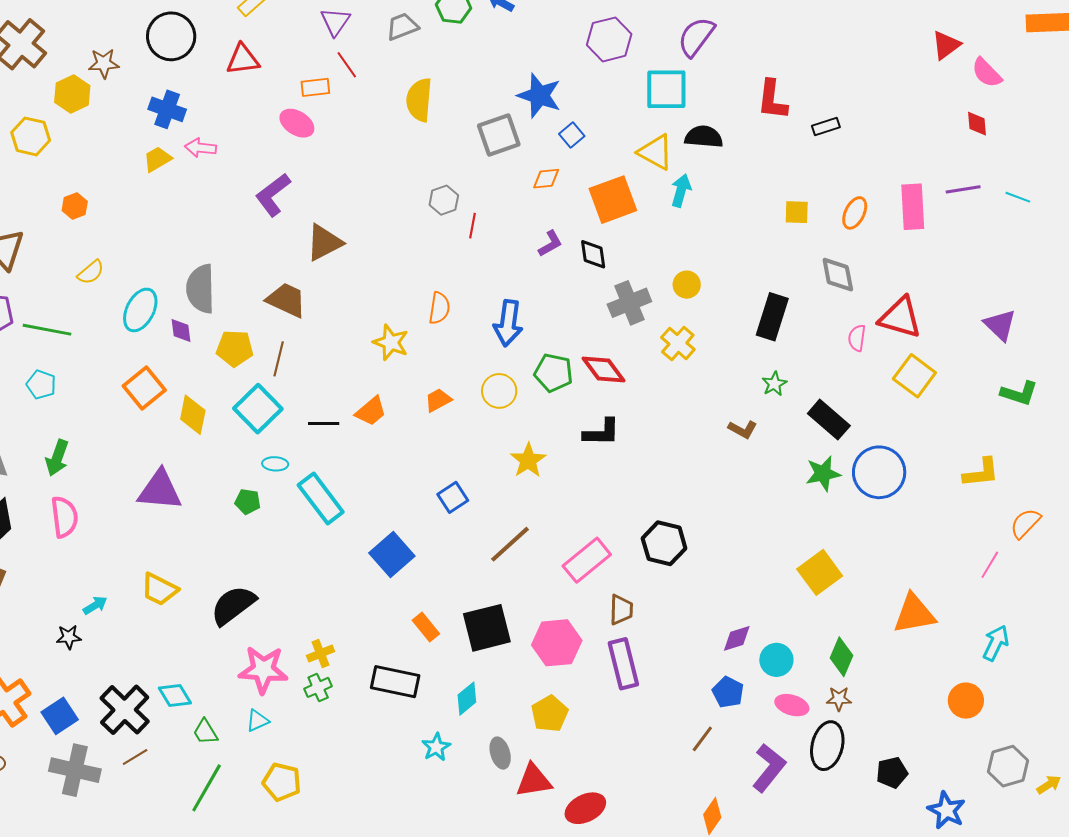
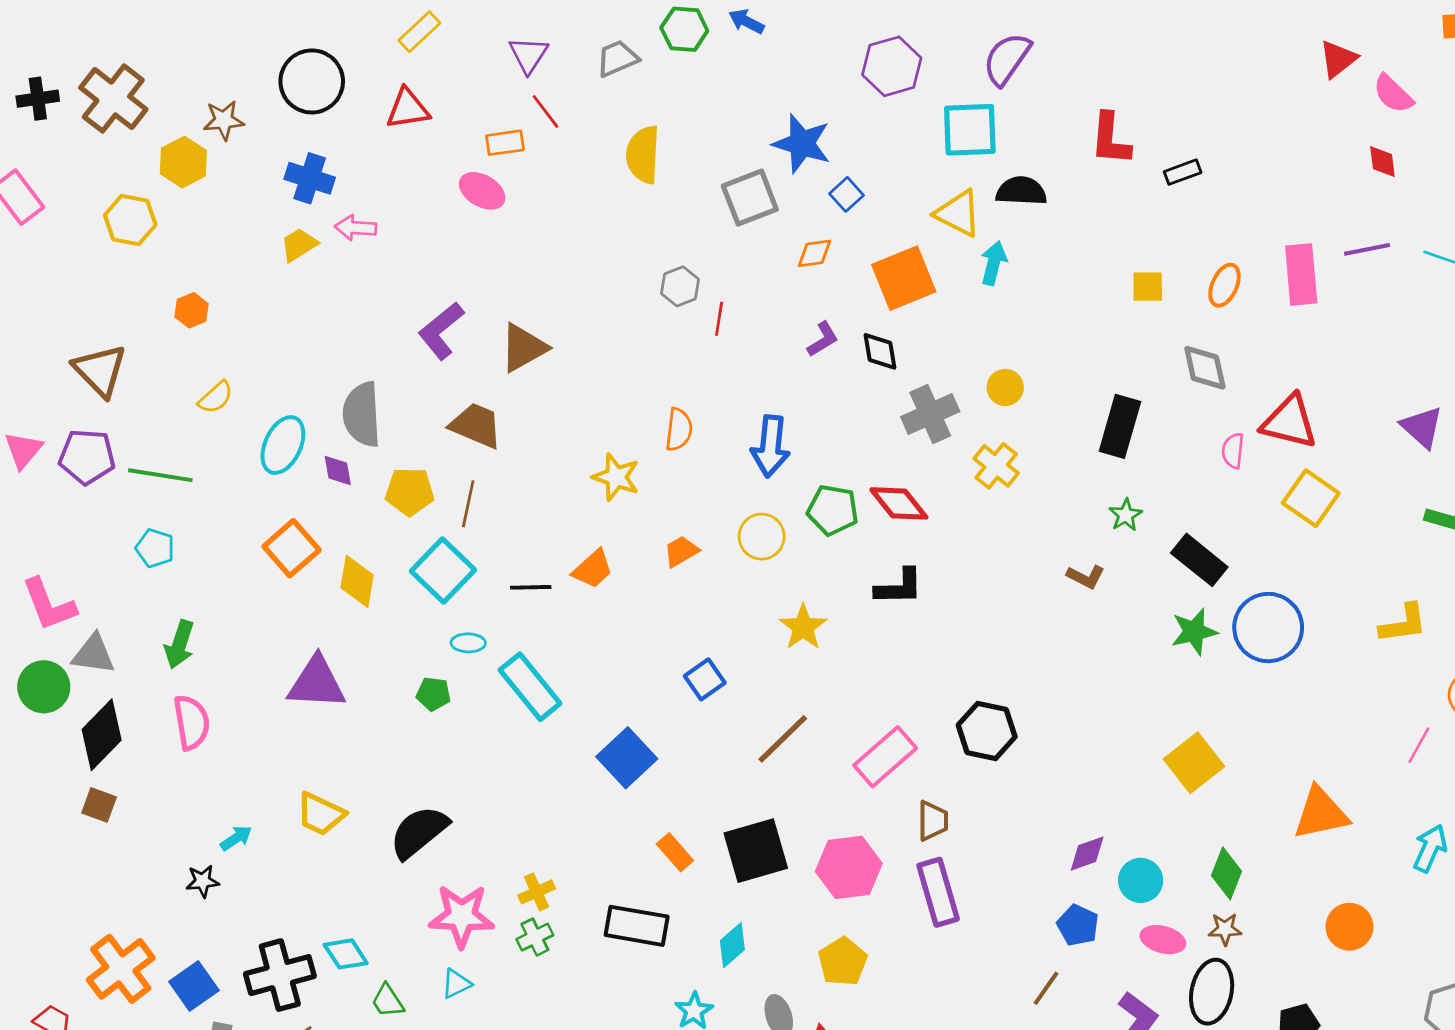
purple L-shape: (273, 195) -> (441, 331), moved
orange circle: (966, 701) -> (1349, 927), moved
black cross: (125, 710) -> (280, 975), turned 33

